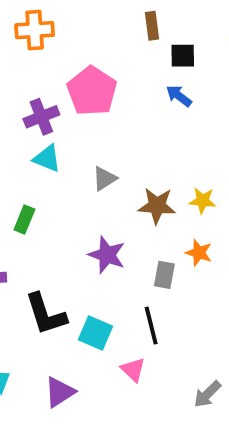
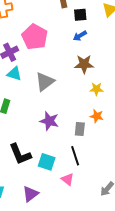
blue arrow: (179, 96) -> (80, 36), turned -64
gray triangle: (104, 179) -> (45, 82), size x1.5
brown star: (157, 206) -> (84, 64), moved

